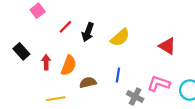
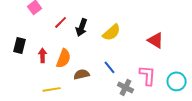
black rectangle: (21, 51) -> (20, 45), turned 56
blue line: (118, 75) -> (110, 67), turned -48
pink L-shape: (159, 84) -> (148, 75), turned 75

